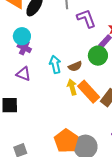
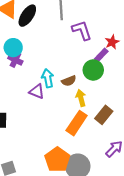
purple triangle: (23, 74) -> (37, 91), moved
yellow arrow: (72, 87) -> (81, 98), moved
orange rectangle: (89, 92) -> (77, 123), moved, turned 75

